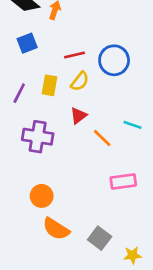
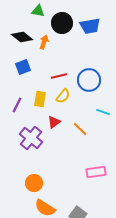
red triangle: (78, 116) -> (54, 122), moved
cyan line: (132, 125) -> (103, 112), moved
purple cross: (38, 137) -> (31, 138), turned 30
orange line: (102, 138) -> (80, 129), moved

